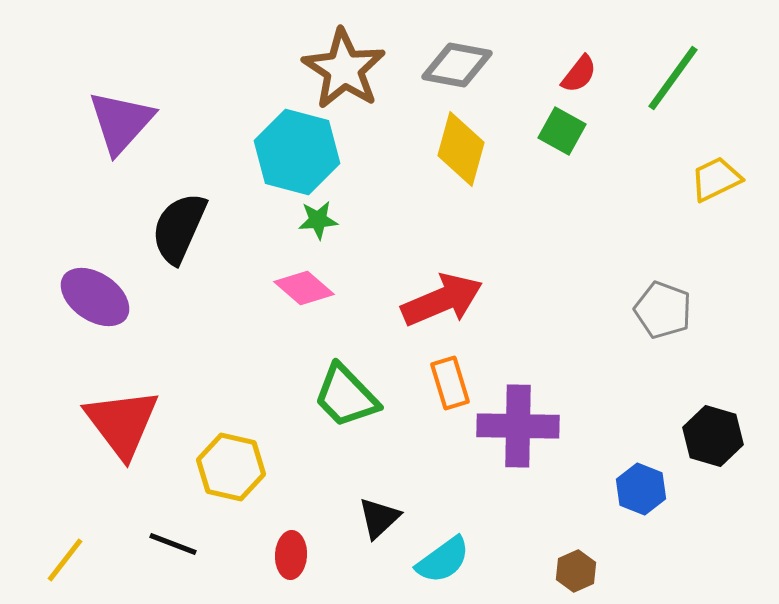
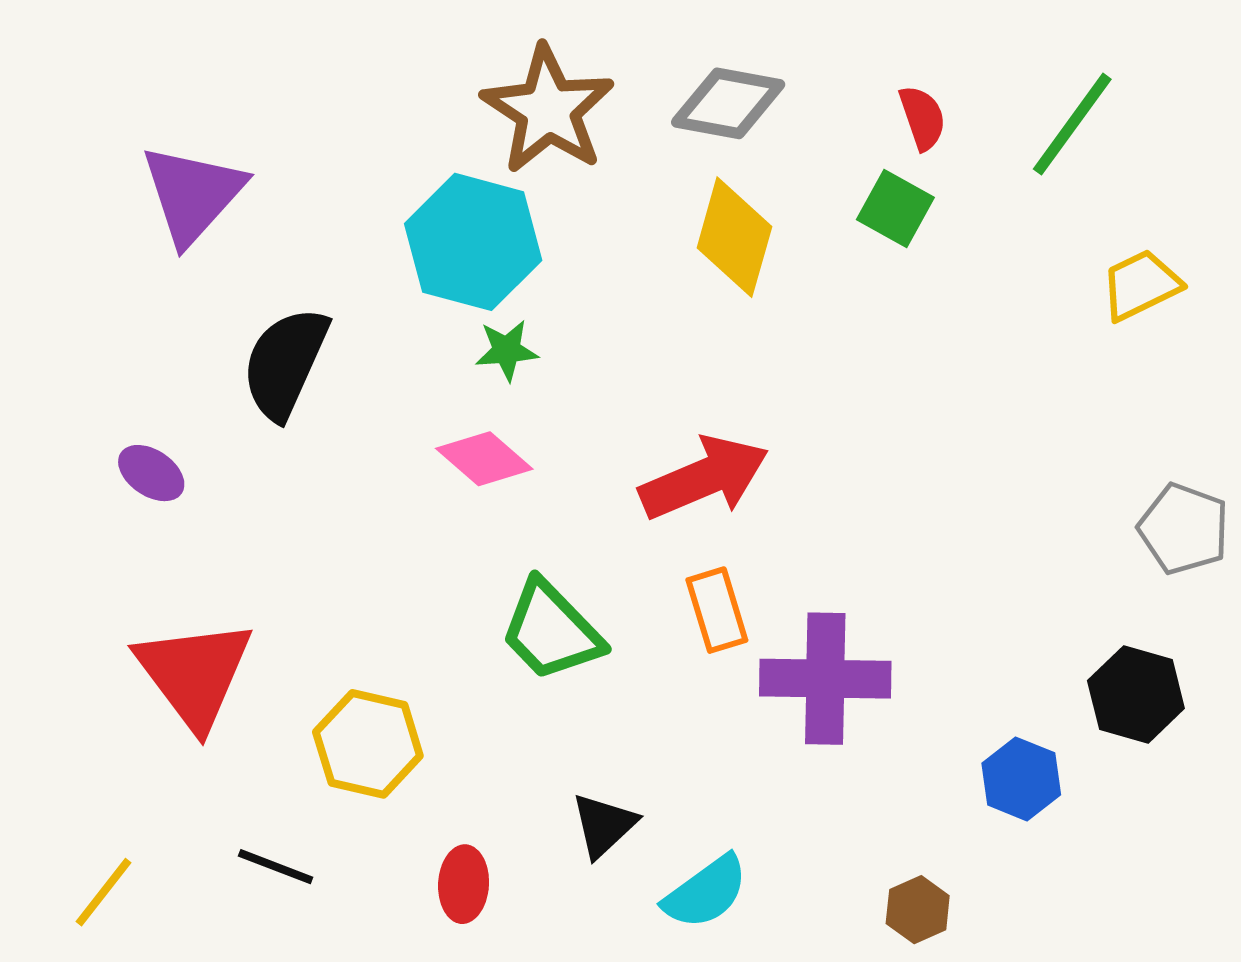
red semicircle: (579, 74) -> (922, 118), turned -57
purple ellipse: (95, 297) -> (151, 473), size x0.6
gray pentagon: (663, 310) -> (1184, 529), moved

